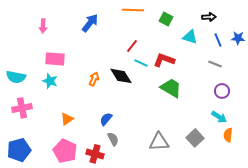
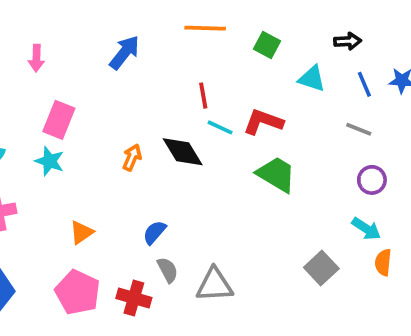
red line: (132, 46) -> (203, 96), turned -48
pink rectangle: (55, 59) -> (59, 120), turned -72
gray triangle: (159, 142) -> (214, 285), moved

